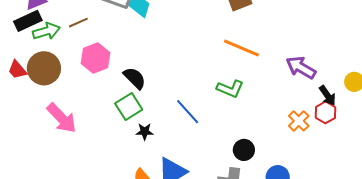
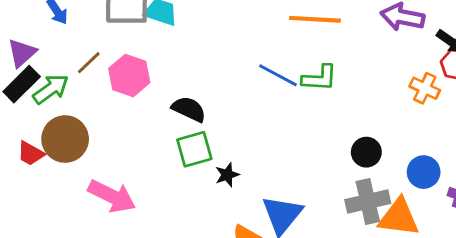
pink hexagon: (95, 58) -> (129, 76), moved
green square: (129, 106) -> (194, 149), turned 36
blue line: (188, 112) -> (278, 75), moved

